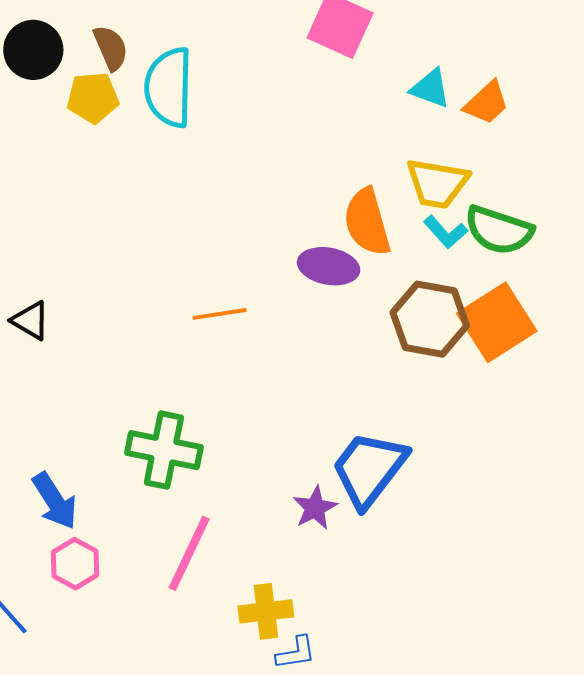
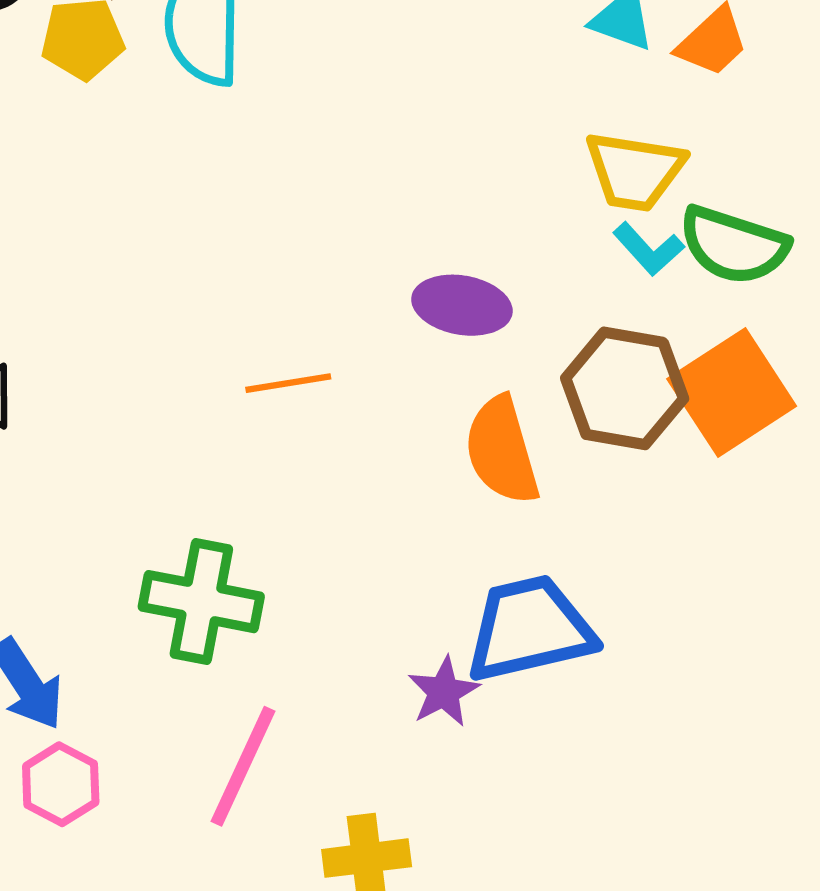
orange semicircle: (367, 222) -> (502, 451), moved
blue trapezoid: (369, 469) -> (530, 629), turned 40

